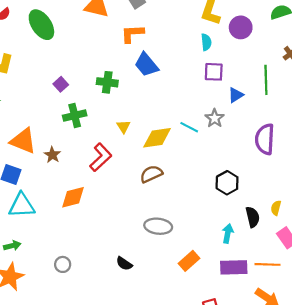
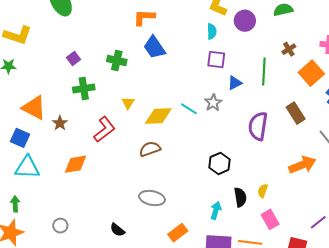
green arrow: (12, 246) -> (15, 204), turned -84

